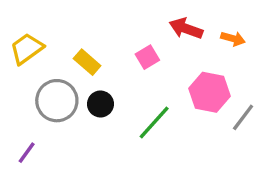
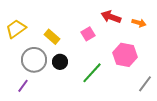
gray line: (243, 117) -> (145, 84), moved
purple line: (27, 153) -> (23, 86), moved

